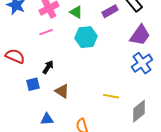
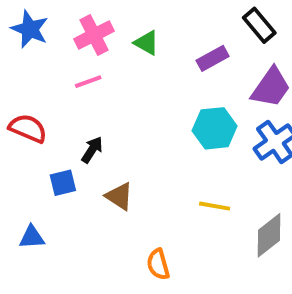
purple rectangle: (110, 11) -> (213, 58), moved
cyan hexagon: (86, 37) -> (215, 128), moved
blue triangle: (47, 119) -> (32, 237), moved

